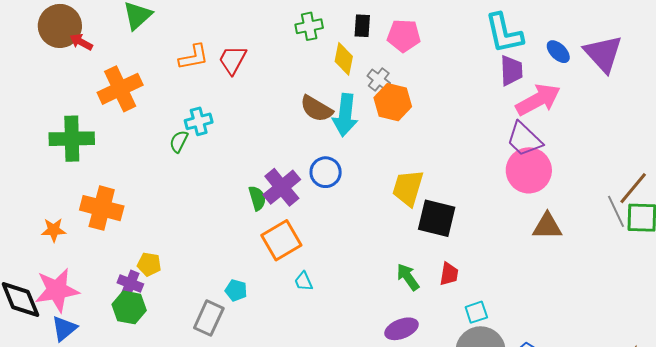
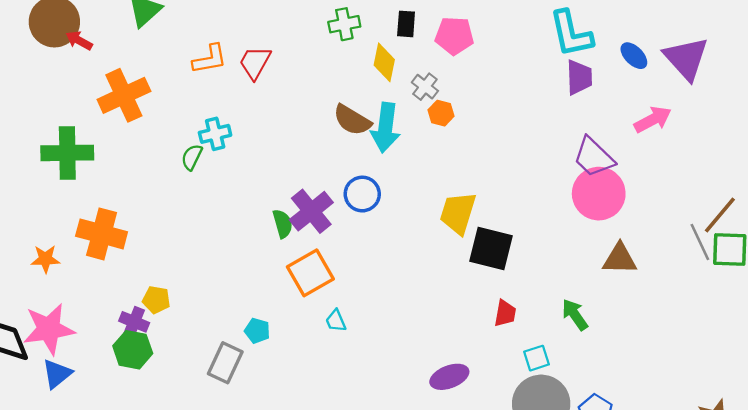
pink arrow: (538, 100) -> (653, 120), moved, size x0.7
orange hexagon: (393, 102) -> (441, 113), size x0.6
green arrow: (408, 277) -> (575, 315), moved

